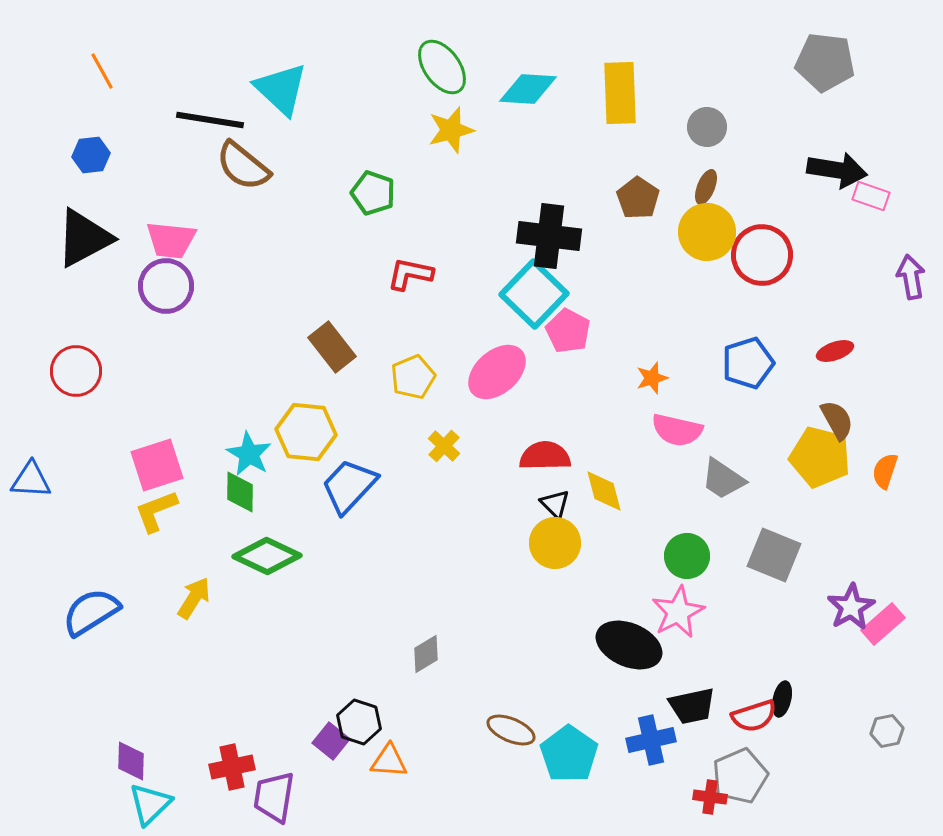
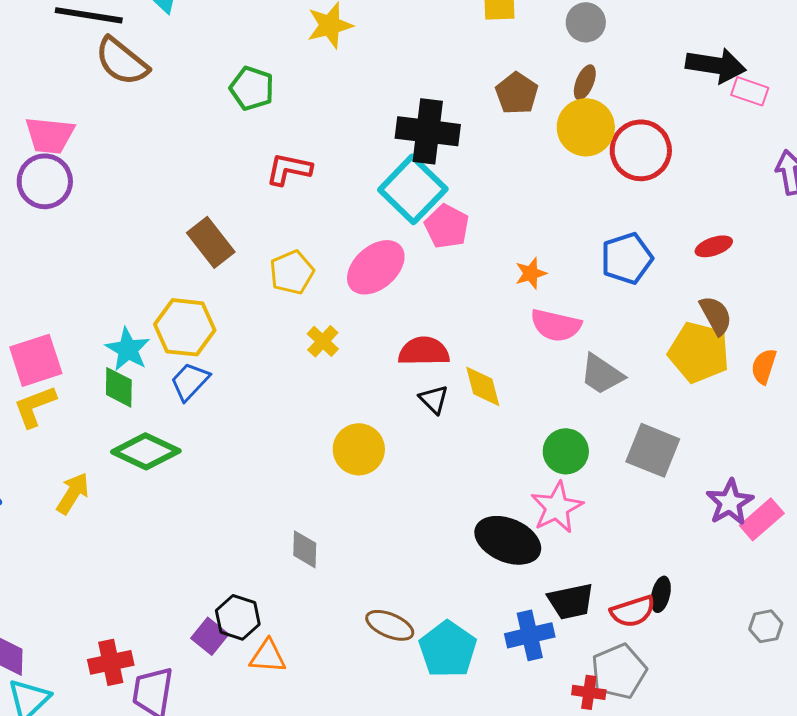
blue trapezoid: (349, 486) -> (190, 381), moved, size x0.7
yellow circle: (555, 543) -> (359, 449), moved
gray diamond: (426, 654) -> (305, 549), turned -57

